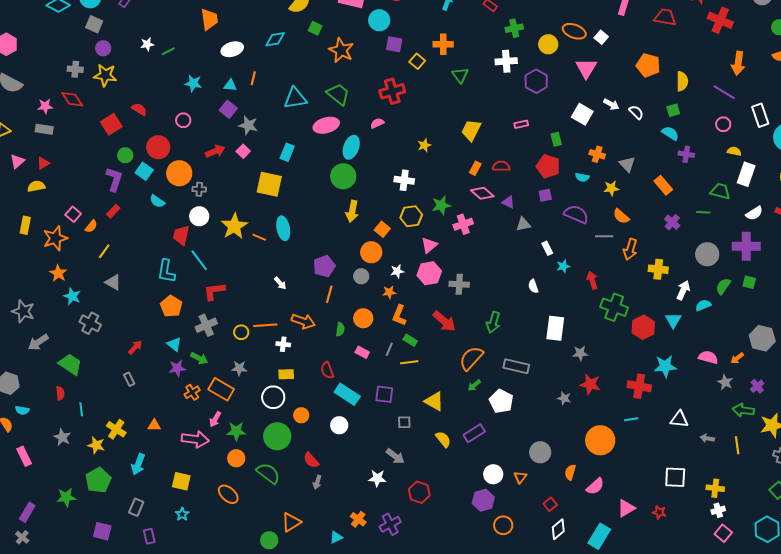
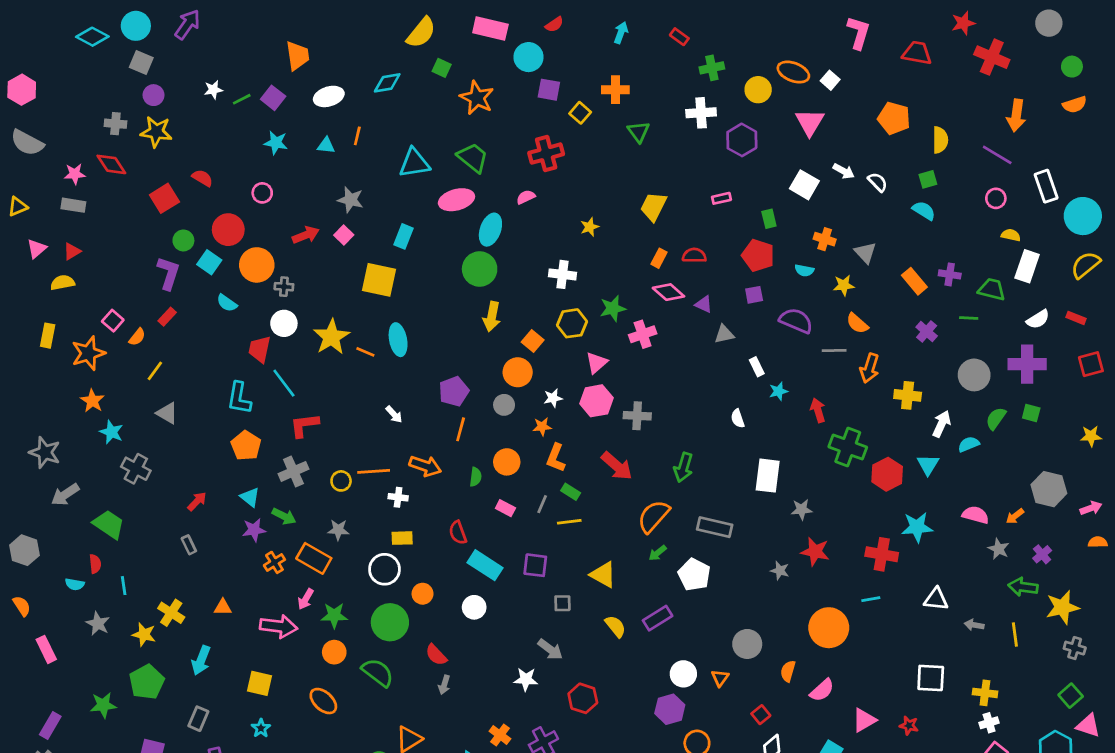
purple square: (228, 109) -> (273, 98), moved
purple cross: (686, 154) -> (950, 274), moved
cyan semicircle: (22, 410) -> (75, 584), moved

